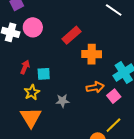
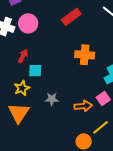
red rectangle: (71, 35) -> (71, 17), moved
red arrow: (25, 67) -> (23, 56), moved
orange arrow: (95, 87) -> (83, 106), moved

